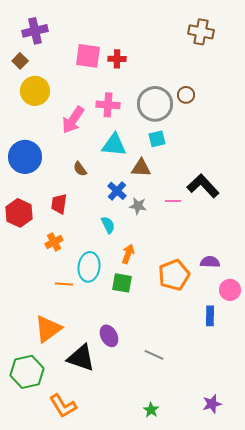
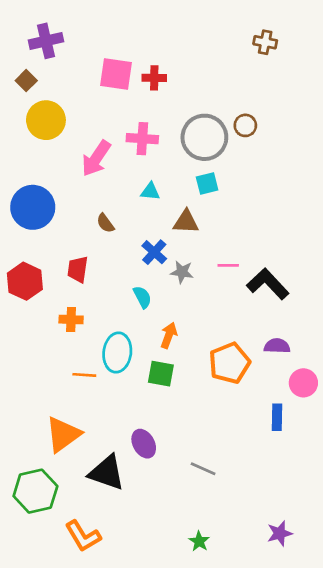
brown cross: (201, 32) -> (265, 42), size x0.7
cyan triangle: (114, 145) -> (150, 191), size x0.6
black L-shape: (203, 186) -> (268, 284), moved
orange cross: (54, 242) -> (71, 320), turned 30

